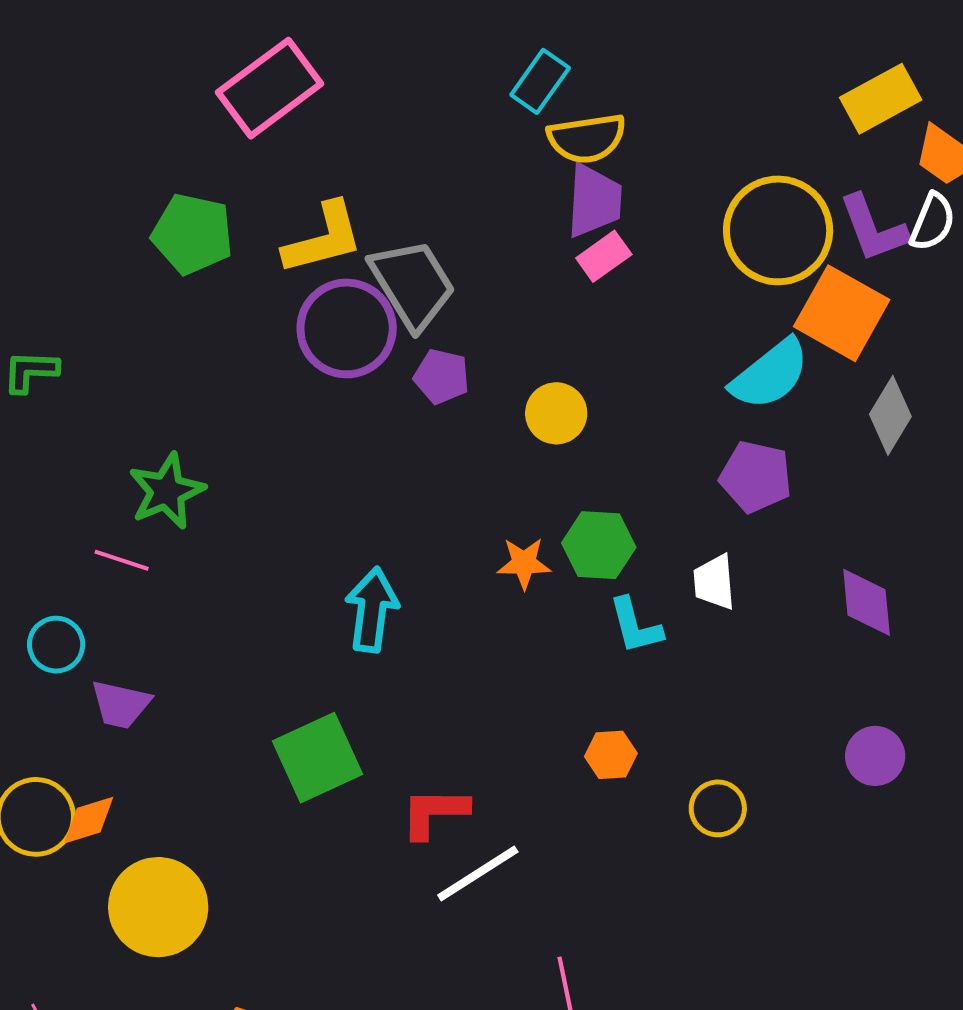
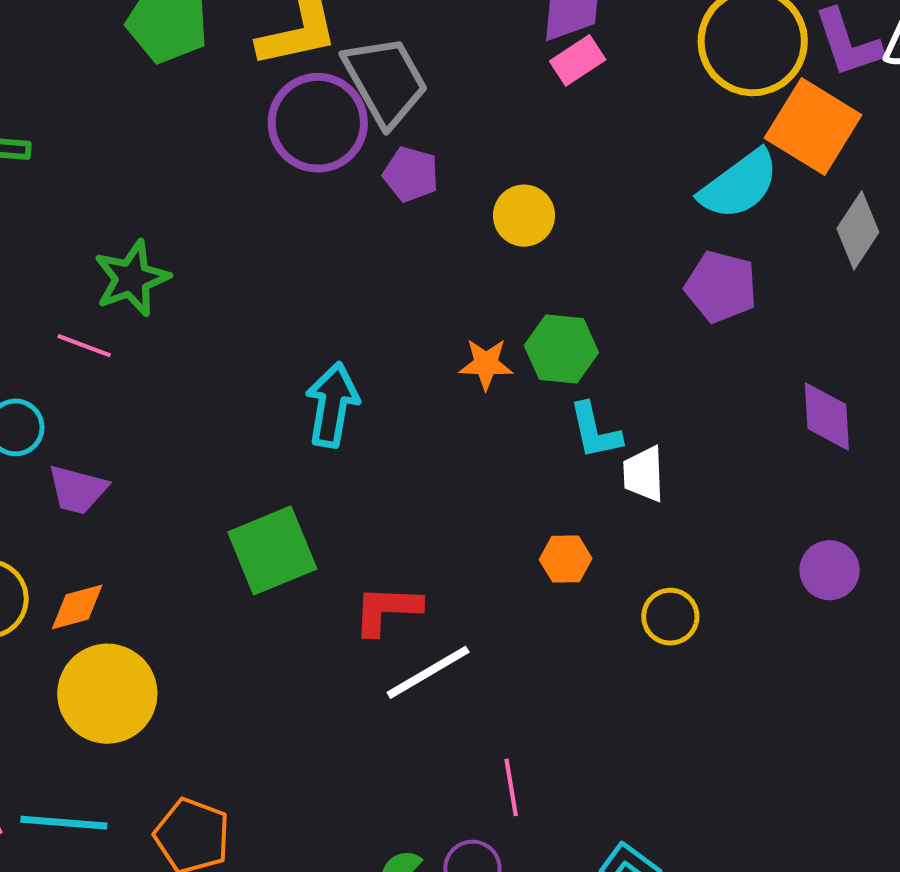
white trapezoid: (714, 582) -> (644, 474), moved
orange diamond: (89, 820) -> (77, 607), moved

